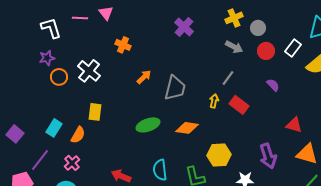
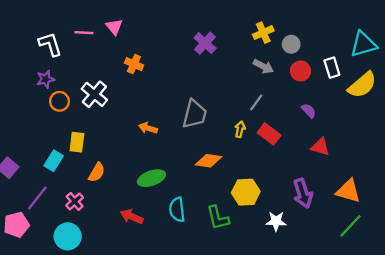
white rectangle: (293, 48) -> (332, 68), turned -54
orange arrow: (144, 77) -> (148, 128), moved, turned -119
yellow rectangle: (95, 112) -> (77, 142), moved
green ellipse: (148, 125) -> (151, 178), moved
red triangle: (294, 125) -> (320, 147), moved
orange semicircle: (78, 135) -> (97, 172), moved

